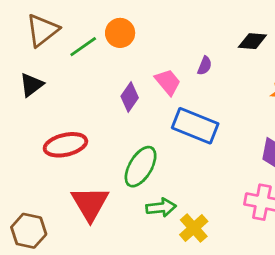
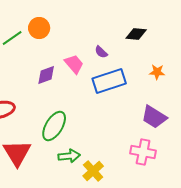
purple semicircle: (205, 66) -> (101, 52), turned 112
purple diamond: (130, 97) -> (46, 75), turned 35
blue rectangle: (195, 126) -> (109, 81), moved, turned -40

